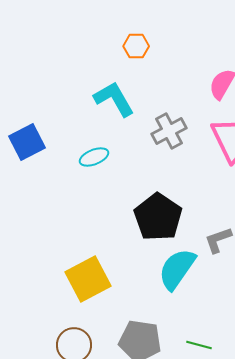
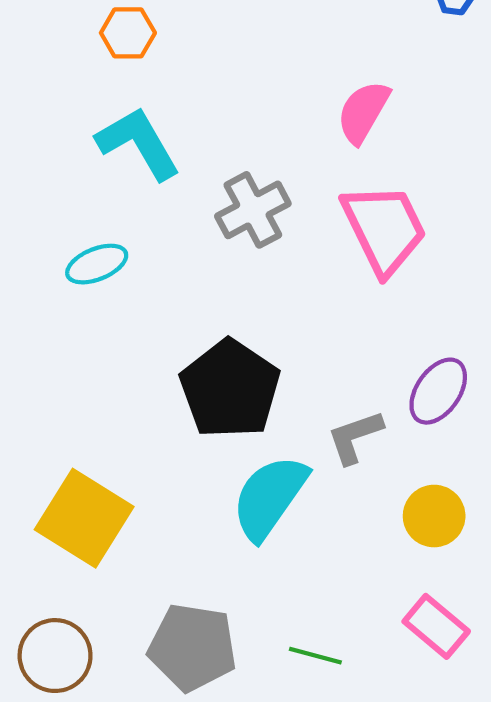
orange hexagon: (136, 46) -> (128, 33), moved
yellow square: (88, 279) -> (84, 518), turned -30

